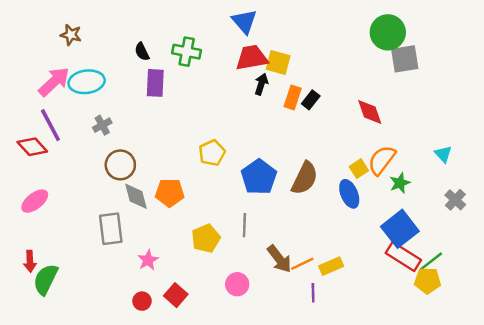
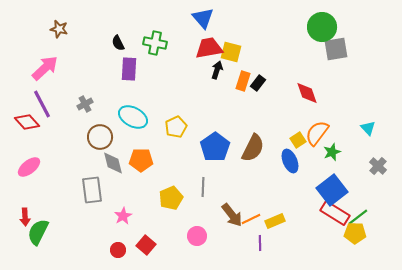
cyan ellipse: (87, 82) -> (133, 117), moved, turned 36

